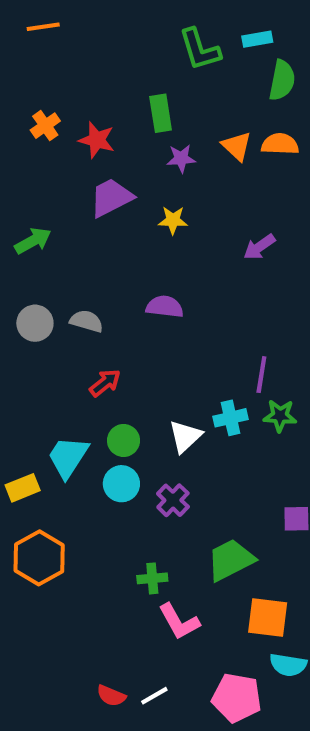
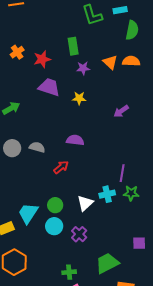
red star: (97, 140) -> (42, 59), turned -30
purple trapezoid: (111, 198) -> (49, 87), turned 45
red arrow: (105, 383) -> (61, 167), moved

